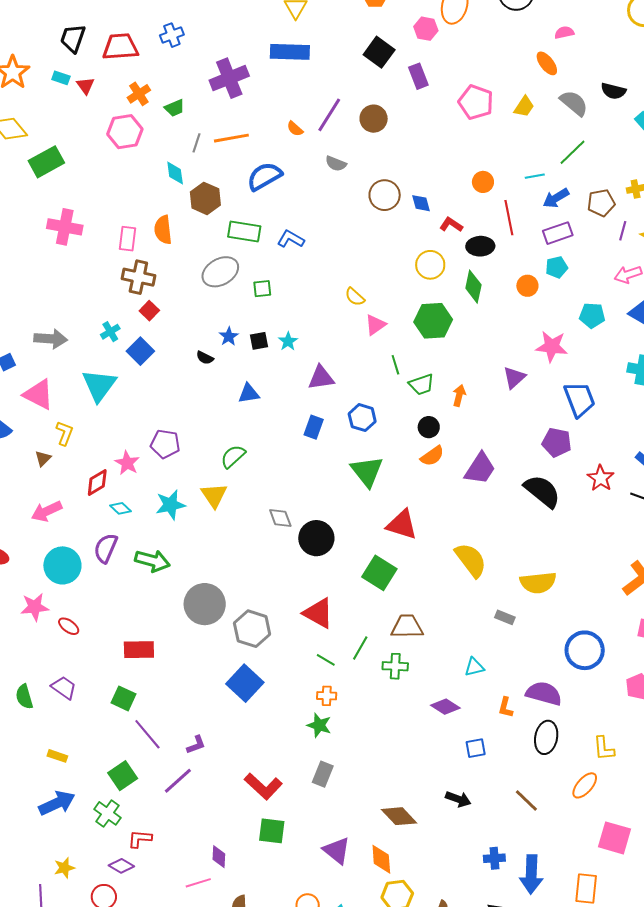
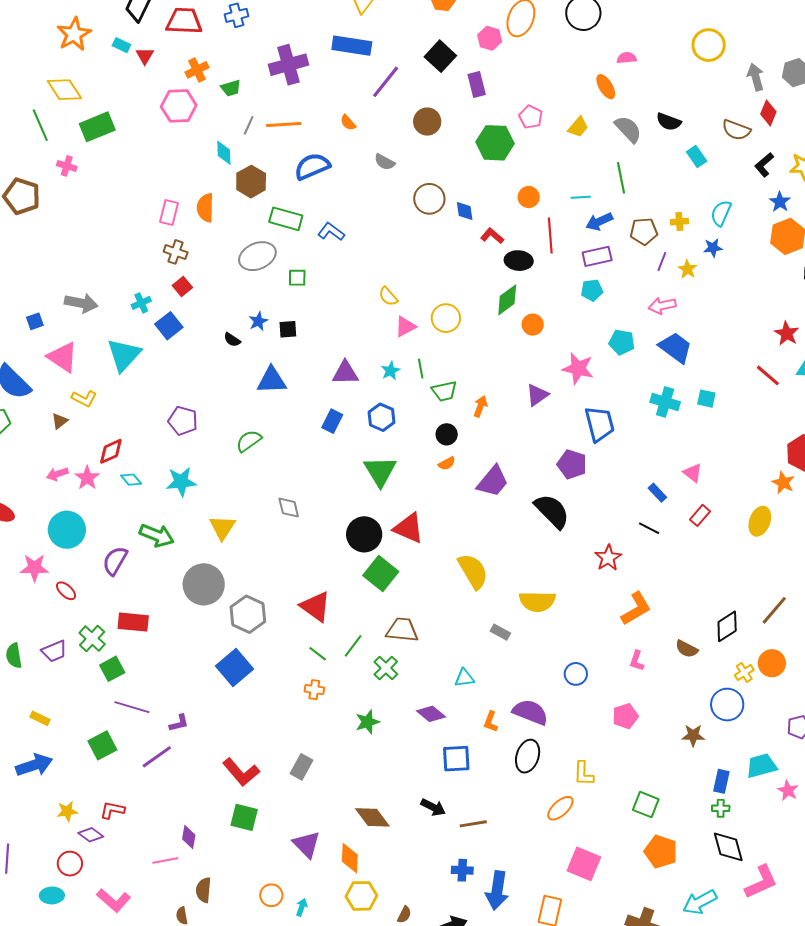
pink pentagon: (476, 102) -> (531, 117), size x0.7
purple line: (329, 115) -> (386, 82), moved
green line: (573, 152) -> (621, 178), turned -64
pink cross: (65, 227) -> (67, 166), moved, size x0.6
yellow circle: (430, 265) -> (446, 318), moved
brown cross: (138, 277) -> (176, 252), size x0.7
orange circle: (527, 286) -> (533, 325), moved
green diamond: (473, 287) -> (507, 300), turned 36
green hexagon: (433, 321) -> (495, 143), moved
cyan star: (288, 341) -> (390, 371), moved
blue triangle: (249, 393) -> (272, 380), size x1.4
yellow L-shape: (65, 433) -> (84, 399), turned 90
orange semicircle: (432, 456) -> (447, 463), size x0.7
pink star: (127, 463) -> (87, 478), moved
red star: (601, 478) -> (608, 558), moved
yellow triangle: (214, 495) -> (222, 527), moved
pink arrow: (47, 511) -> (57, 474), size x0.7
black circle: (316, 538) -> (364, 534), moved
purple semicircle: (106, 548) -> (115, 561), moved
blue circle: (585, 650) -> (576, 674), size x0.6
green cross: (395, 666) -> (386, 668), turned 35
purple trapezoid: (64, 688) -> (54, 651), turned 116
green square: (124, 698) -> (112, 669), turned 30
green star: (319, 725) -> (367, 722), moved, turned 30
purple line: (147, 734) -> (132, 707), turned -40
blue square: (476, 748) -> (456, 759), size x1.4
brown line: (526, 801) -> (473, 824), moved, turned -60
green cross: (108, 813) -> (92, 638), moved
yellow star: (64, 868) -> (67, 811), moved

